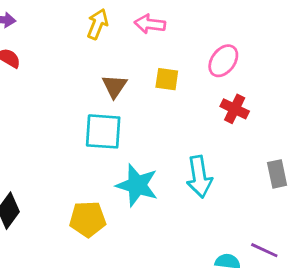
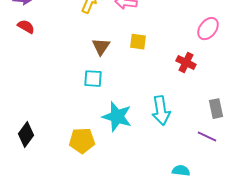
pink ellipse: (223, 61) -> (208, 29), moved
cyan square: (103, 131) -> (93, 79), size x0.7
purple line: (264, 250) -> (207, 137), moved

